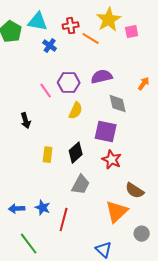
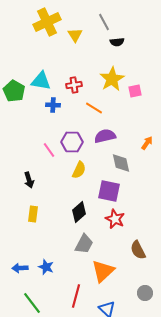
orange line: (91, 39) -> (94, 108), moved
blue cross: (50, 46) -> (53, 105), turned -32
yellow rectangle: (48, 155) -> (33, 214), moved
brown semicircle: (135, 191) -> (138, 250), turned 30
orange triangle: (117, 212) -> (103, 271), moved
red line: (64, 220) -> (76, 296), moved

